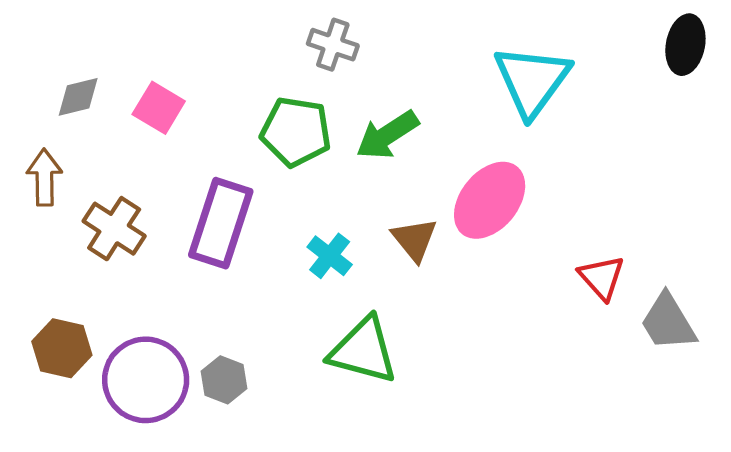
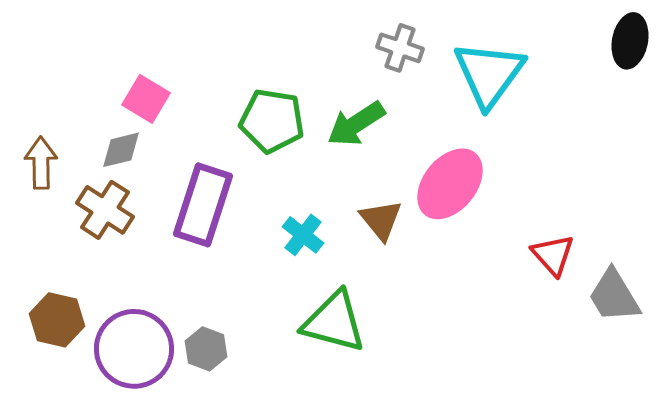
gray cross: (333, 45) -> (400, 48), moved
gray diamond: (78, 97) -> (121, 150), moved

